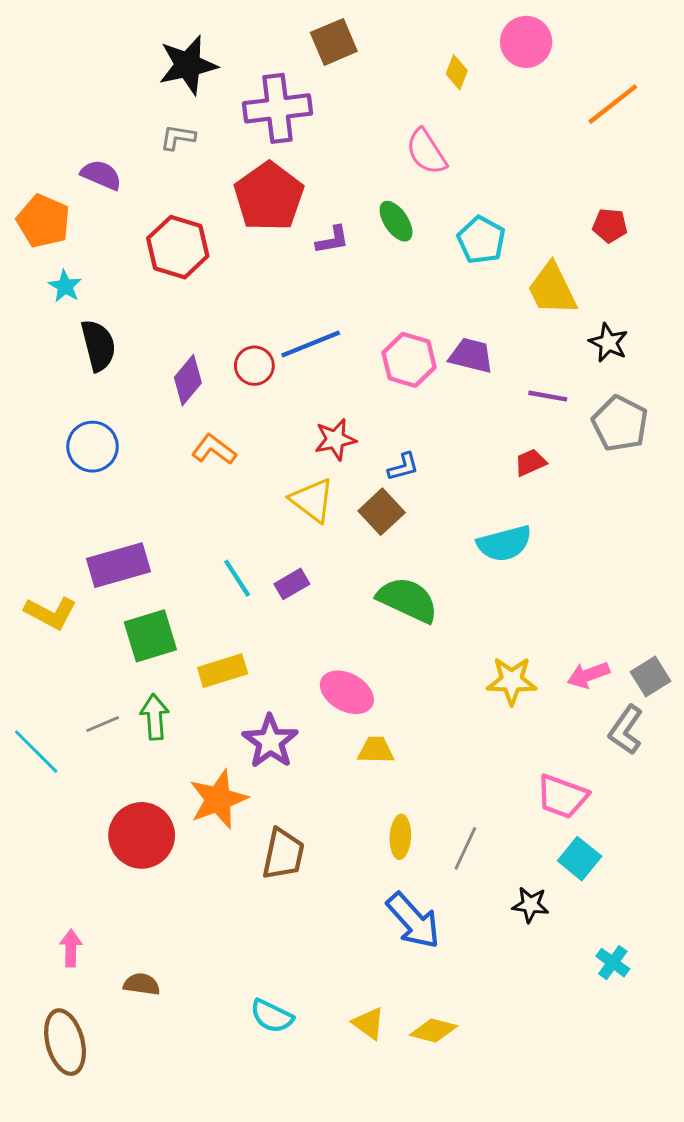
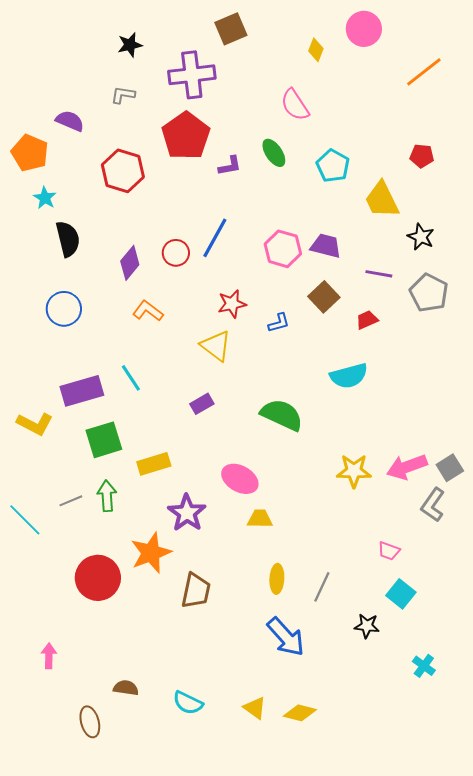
black star: (188, 65) -> (130, 45), size x0.6
blue line: (311, 344) -> (215, 238), turned -39
brown square: (382, 512) -> (324, 297), moved
cyan line: (237, 578) -> (131, 378), moved
pink arrow: (588, 675) -> (407, 467), size x1.4
pink trapezoid: (562, 796) -> (389, 551), size x0.6
brown semicircle: (142, 984) -> (126, 688), moved
brown ellipse: (65, 1042) -> (90, 722), moved, size x0.7

